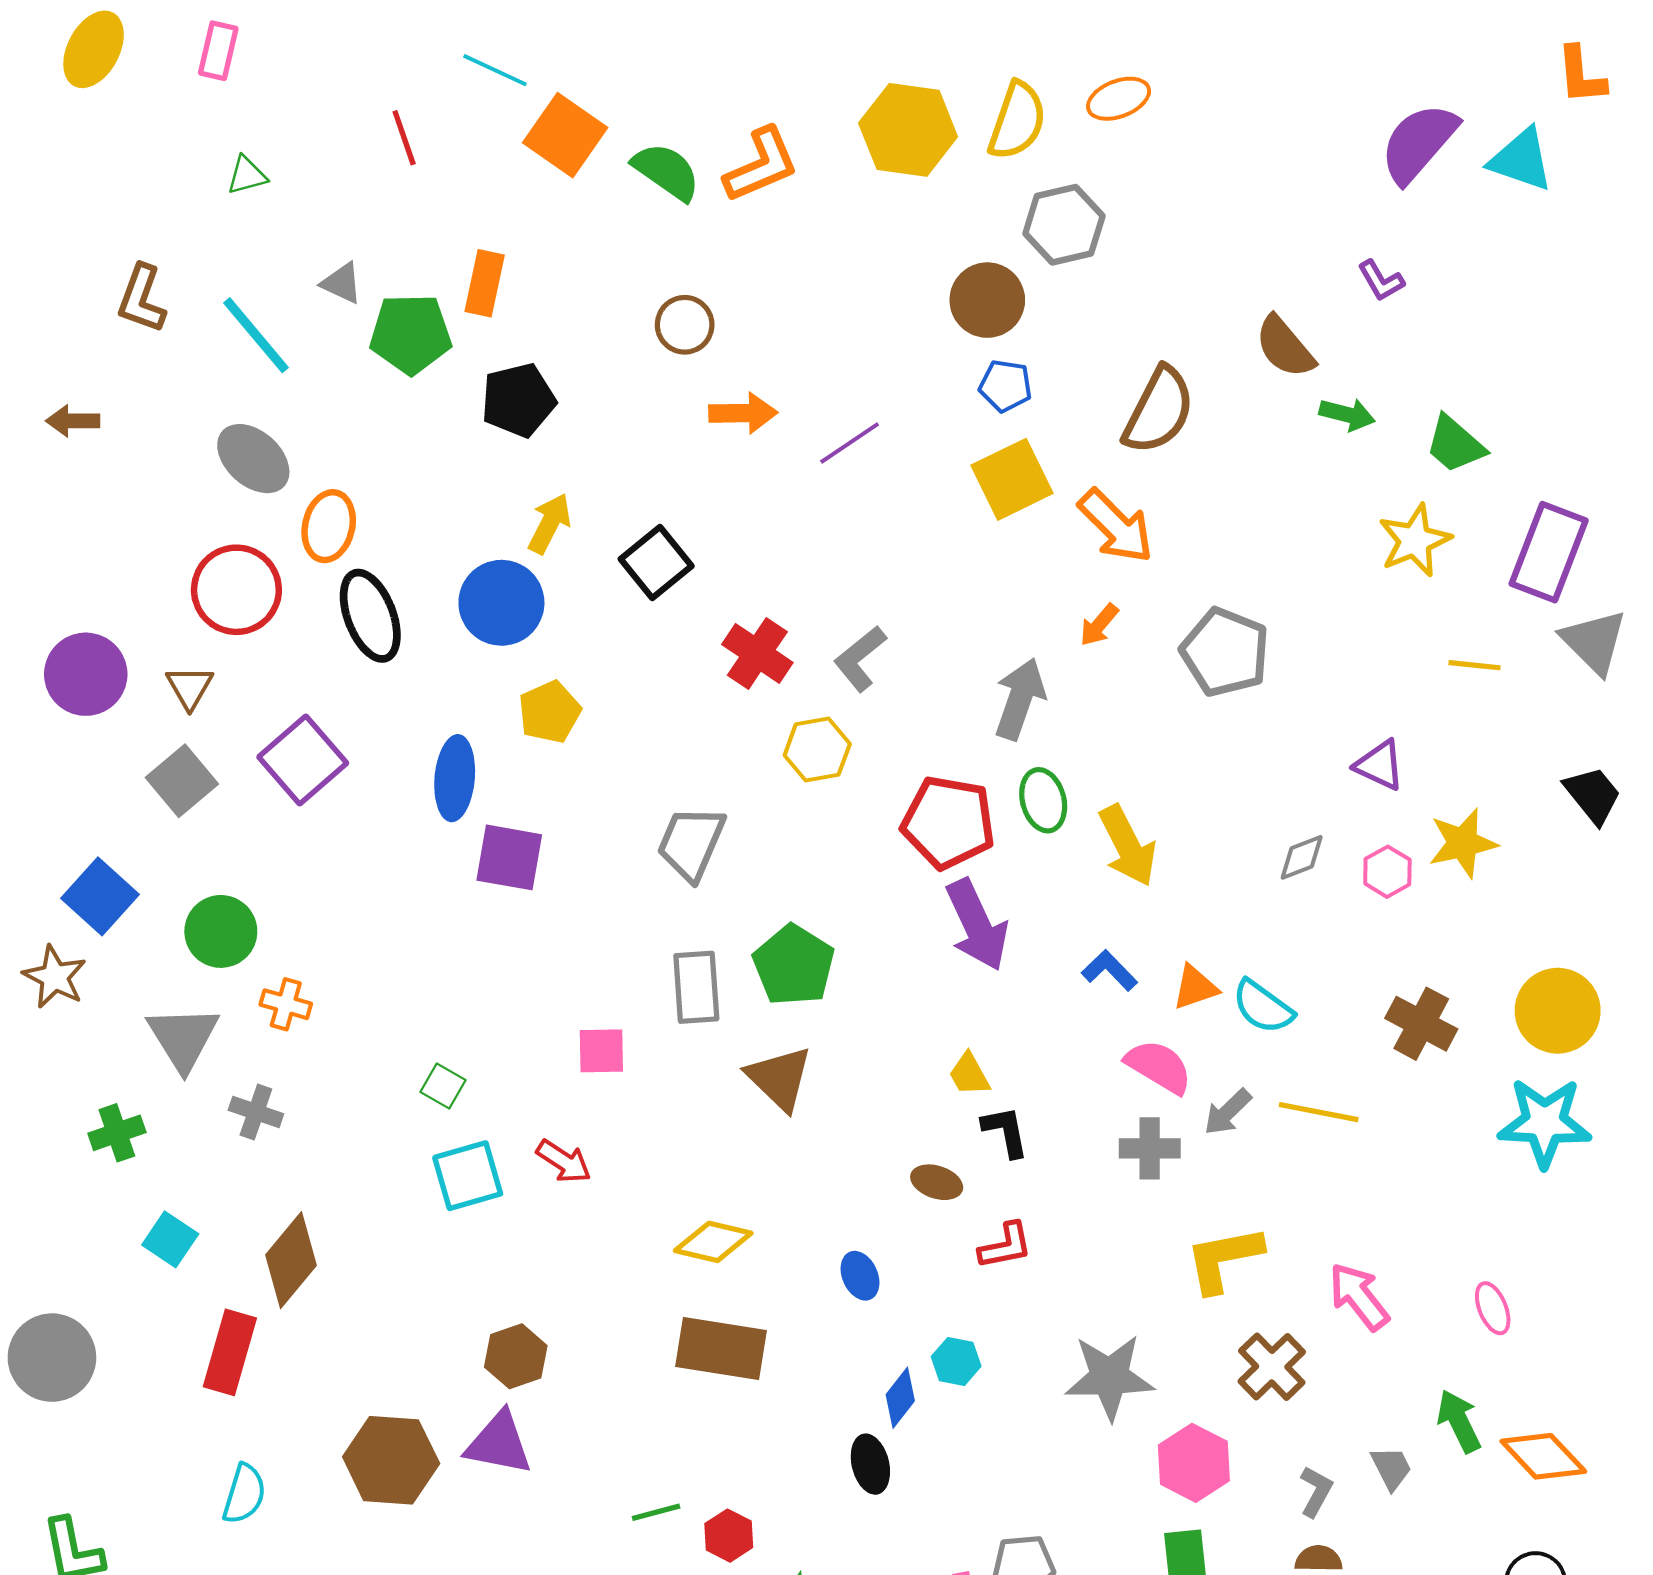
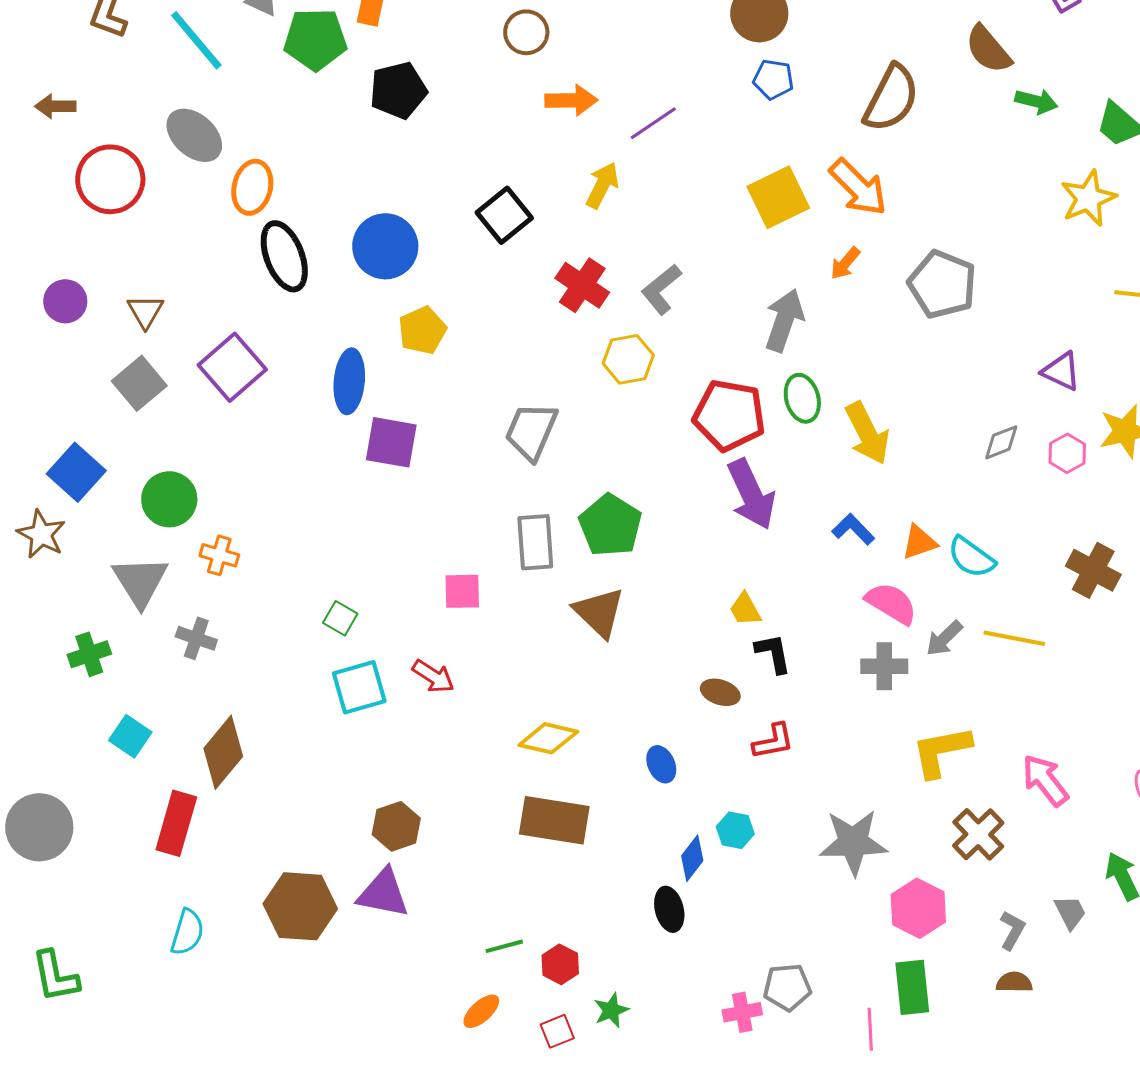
yellow square: (1012, 479) -> (778, 197), moved
yellow arrow: (550, 524) -> (602, 185), moved
red circle: (236, 590) -> (110, 179), moved
purple circle: (86, 674) -> (65, 301), size x0.7

